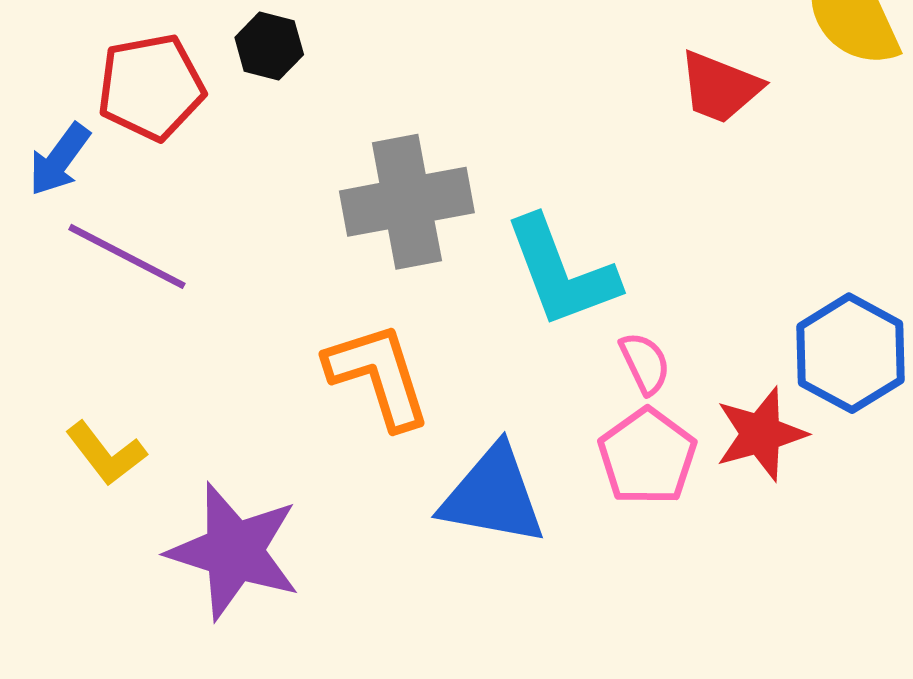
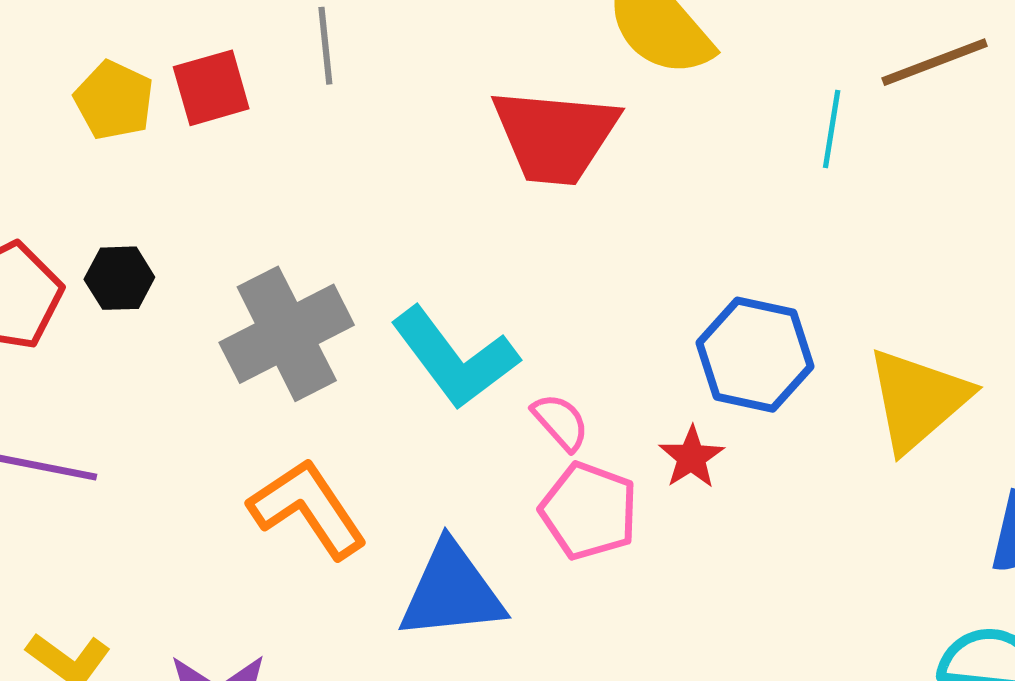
black hexagon: (269, 46) -> (119, 278), moved
red trapezoid: (720, 87) -> (555, 136), size x1.5
red star: (761, 434) -> (692, 457), size x0.7

